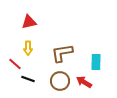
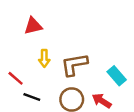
yellow arrow: (28, 48) -> (44, 58), moved
cyan rectangle: (96, 62) -> (117, 76), turned -42

